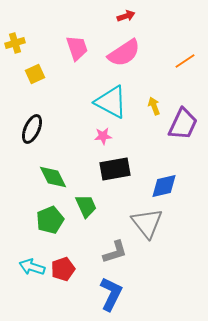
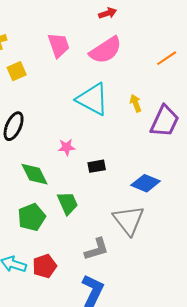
pink star: (103, 136) -> (67, 147), moved
black rectangle: (115, 169) -> (97, 166), size x0.6
blue diamond: (164, 186) -> (146, 183), turned 36

